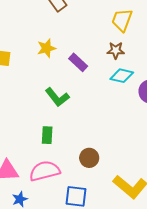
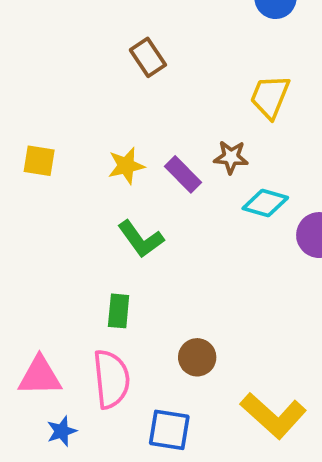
yellow star: (46, 48) -> (126, 166), moved
brown star: (116, 50) -> (231, 157), moved
pink semicircle: (45, 171) -> (111, 379), turned 96

